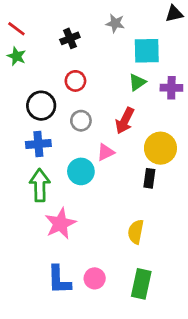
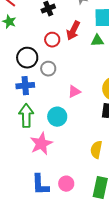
green triangle: (137, 82) -> (97, 41), turned 32
gray circle: (81, 121) -> (48, 69), moved
red arrow: (125, 121) -> (73, 31), moved
cyan circle: (81, 171) -> (57, 117), moved

